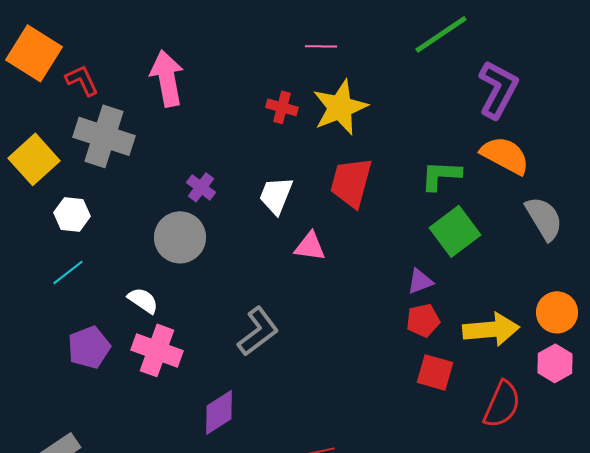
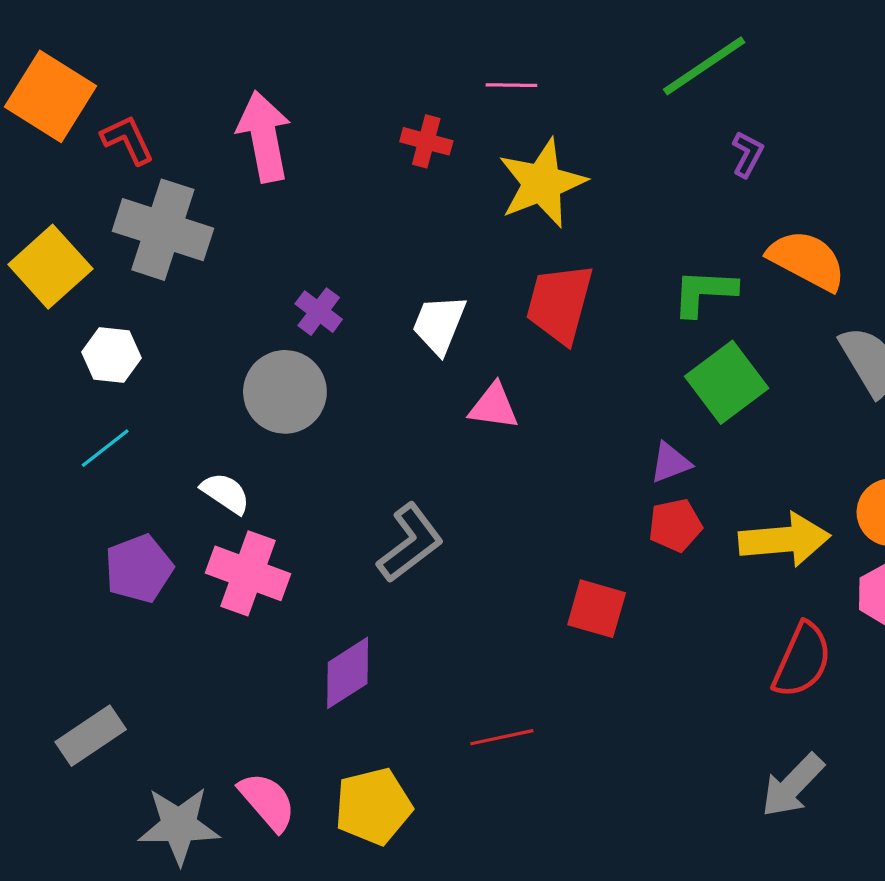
purple L-shape: (498, 89) -> (748, 154), moved, size x0.5
red cross: (282, 107) -> (426, 141), moved
red square: (435, 372) -> (597, 609), moved

